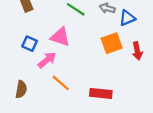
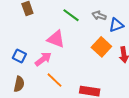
orange square: (112, 43) -> (101, 47), turned -30
blue square: (30, 44) -> (19, 56), moved

